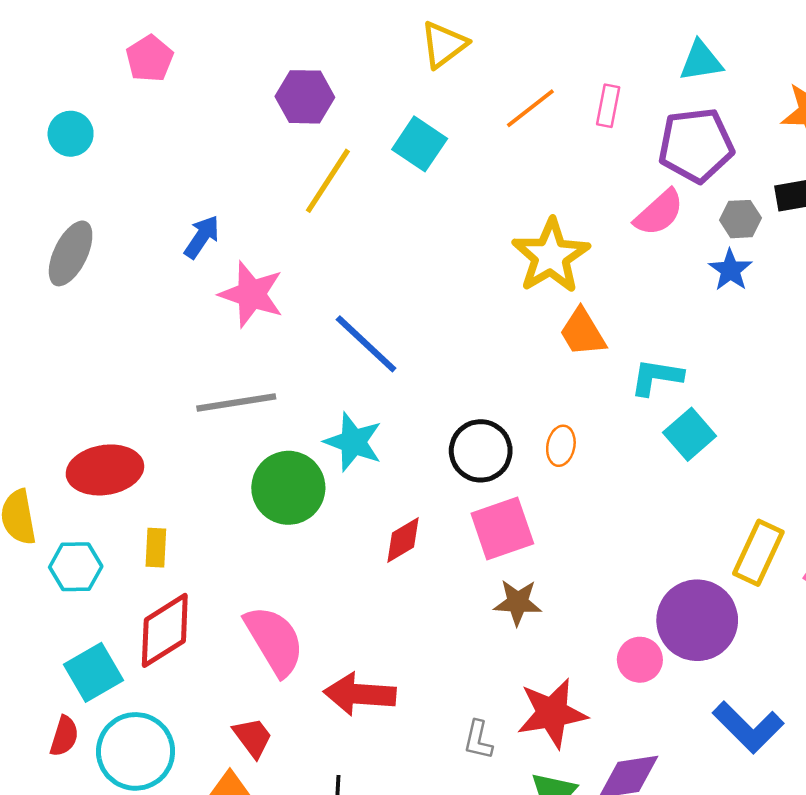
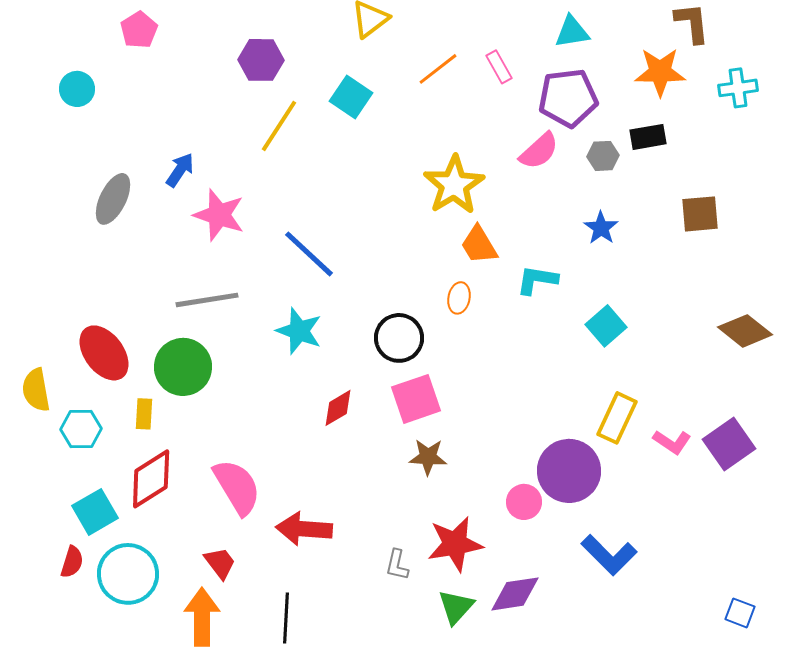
pink rectangle: (608, 106) -> (499, 67), turned -40
gray ellipse: (71, 253) -> (113, 199), moved
blue star: (730, 270) -> (601, 228), moved
cyan square: (690, 434) -> (606, 326), moved
orange ellipse: (561, 446) -> (459, 298), moved
red ellipse: (105, 470) -> (104, 353), turned 62
green circle: (288, 488) -> (183, 367), moved

